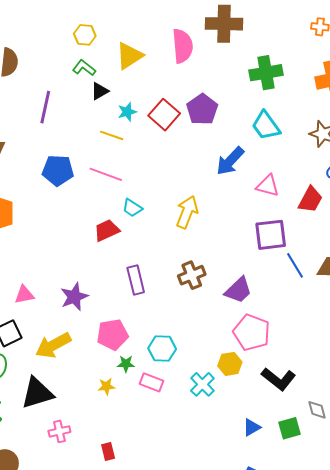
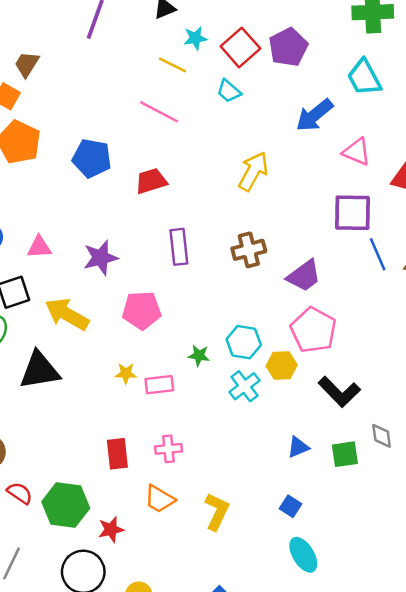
blue pentagon: (58, 170) -> (92, 158), moved
cyan trapezoid: (132, 208) -> (229, 91), moved
yellow arrow: (53, 345) -> (67, 314), turned 51
cyan hexagon: (162, 349) -> (244, 342), moved
green star: (126, 364) -> (199, 355), moved
pink rectangle: (151, 382) -> (159, 385), moved, turned -35
pink cross: (59, 431) -> (168, 449), moved
red rectangle: (108, 451) -> (117, 454), size x1.4

